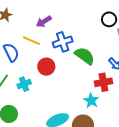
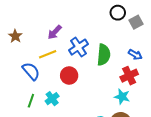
yellow line: (31, 41) -> (48, 54), turned -30
green semicircle: (85, 56) -> (104, 55), turned 75

